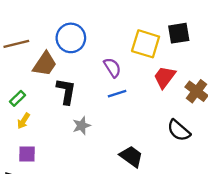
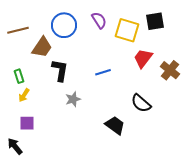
purple semicircle: (112, 68) -> (99, 20), moved
green rectangle: (18, 98) -> (19, 76), turned -64
black semicircle: (179, 130) -> (141, 103), moved

